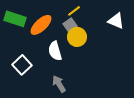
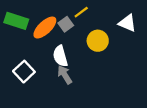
gray square: (70, 25) -> (66, 24), moved
yellow circle: (77, 37) -> (98, 41), moved
gray arrow: (59, 84) -> (65, 75), moved

